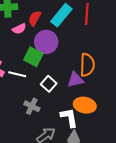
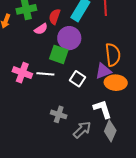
orange ellipse: (85, 105) -> (116, 83), moved
gray cross: (32, 106) -> (59, 114), moved

